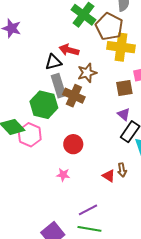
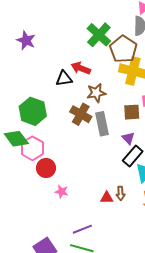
gray rectangle: (58, 86) -> (102, 124), moved
green hexagon: (44, 105) -> (33, 111), moved
red circle: (73, 144) -> (46, 168), moved
red triangle: (109, 176) -> (107, 198), turned -40

